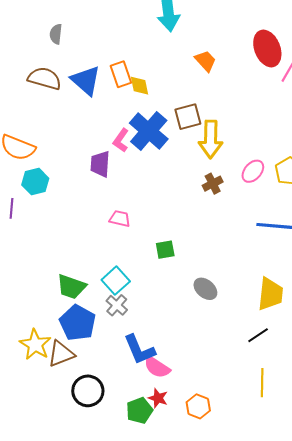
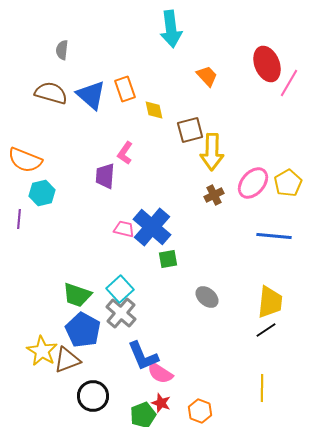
yellow diamond: (139, 86) -> (154, 110), moved
blue cross: (149, 131) -> (152, 227), moved
pink ellipse: (253, 171) -> (253, 183), size x1.4
gray cross: (117, 305) -> (121, 313), size x1.4
black line: (258, 335) -> (266, 330), moved

